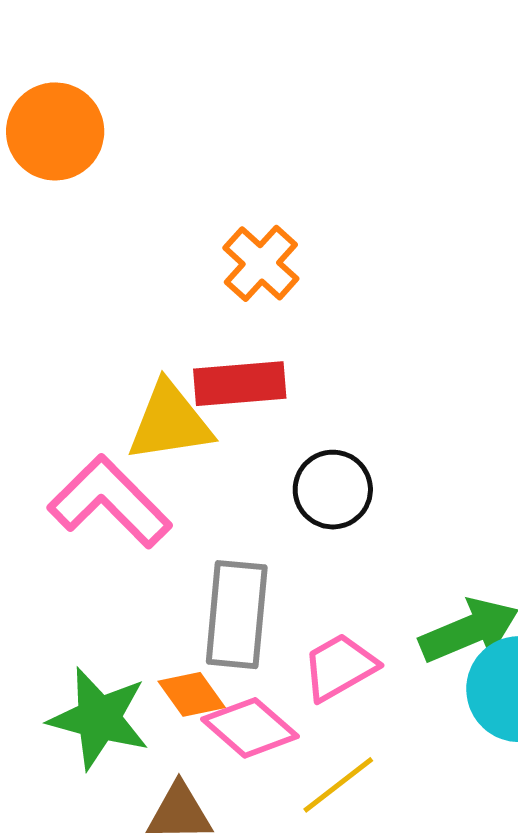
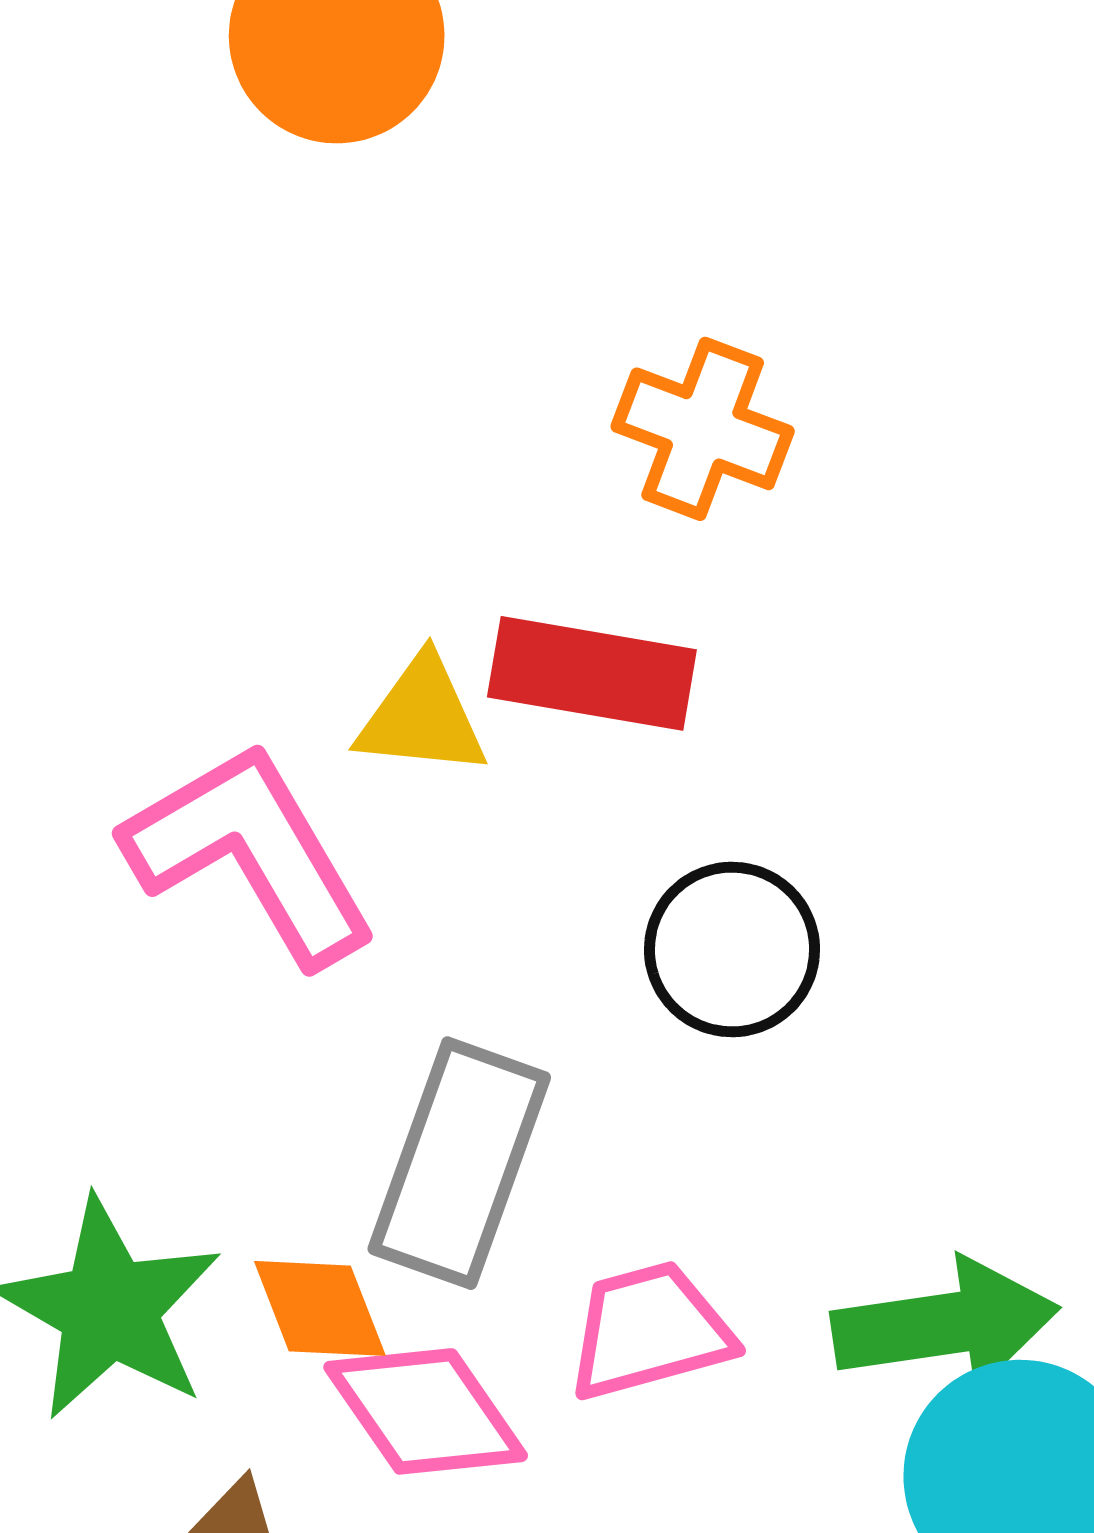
orange cross: (261, 263) -> (703, 429), turned -36
yellow triangle: (170, 422) -> (422, 717), size x0.7

